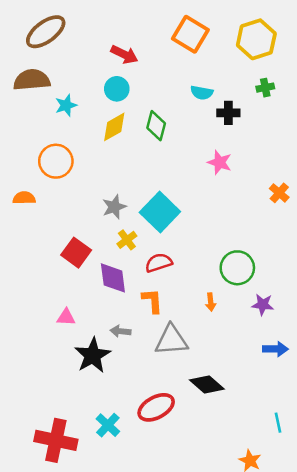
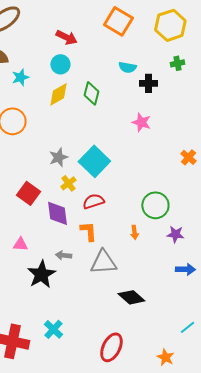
orange cross: (279, 193) -> (188, 157), moved
red ellipse: (156, 407) -> (111, 347), moved, turned -36
cyan line: (278, 423) -> (187, 327), turned 63

